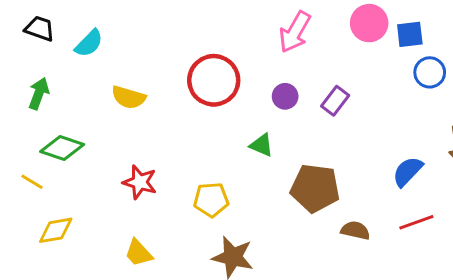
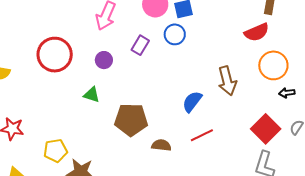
blue circle: (430, 72) -> (175, 34), moved
purple rectangle: (335, 101) -> (140, 45), moved
yellow pentagon: (211, 200) -> (55, 151), moved

